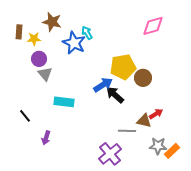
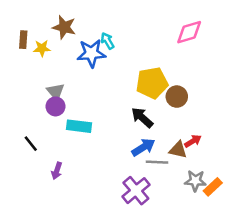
blue star: (74, 43) -> (91, 53), turned -30
purple circle: (39, 59) -> (56, 106), moved
blue arrow: (103, 85) -> (143, 147), moved

